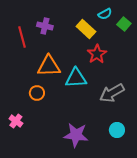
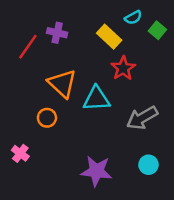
red line: (22, 37) -> (28, 47), turned 50
orange triangle: (49, 66) -> (62, 84), turned 45

